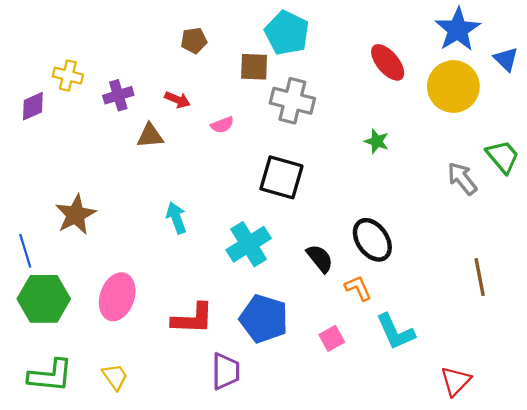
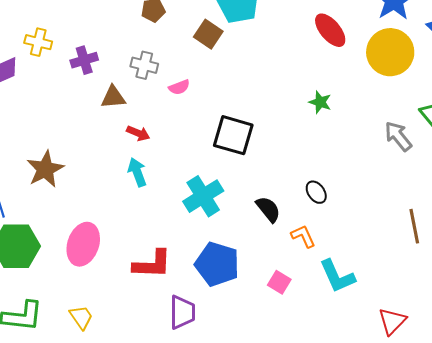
brown square: (254, 67) -> (208, 34), turned 32
red arrow: (177, 100) -> (138, 133), moved
gray cross: (292, 101) -> (144, 65), moved, size x0.7
black ellipse: (372, 240) -> (316, 192), size x0.6
pink square: (332, 338) -> (279, 282), turned -30

